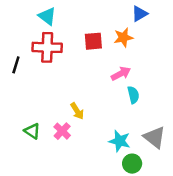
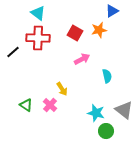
red square: (93, 41) -> (75, 33), turned 35
black line: (16, 65) -> (13, 52), turned 32
pink arrow: (121, 74) -> (82, 59), moved

